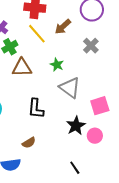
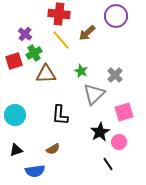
gray cross: (91, 46) -> (115, 75), moved
gray triangle: (70, 88) -> (94, 94), turned 40
black line: (75, 168) -> (108, 164), moved

